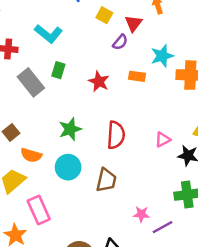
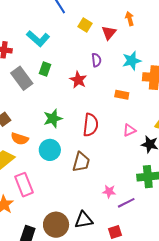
purple semicircle: (120, 42) -> (96, 60), moved, turned -48
orange rectangle: (137, 76) -> (122, 95), moved

